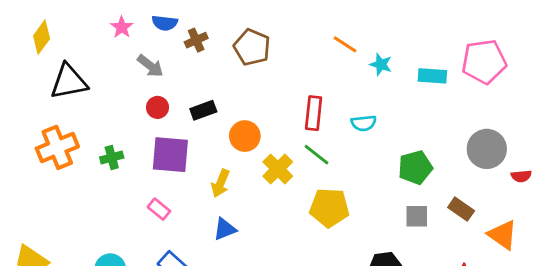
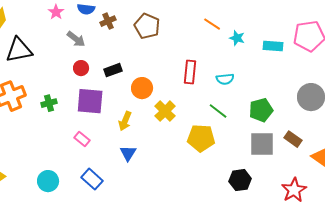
green line: (316, 155) -> (218, 111), moved
gray square: (417, 216) -> (262, 144), size x1.5
blue triangle: (225, 229) -> (128, 153), turned -36

